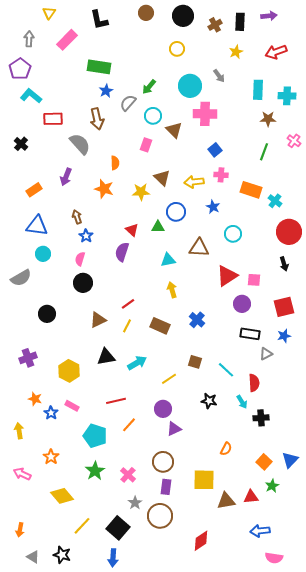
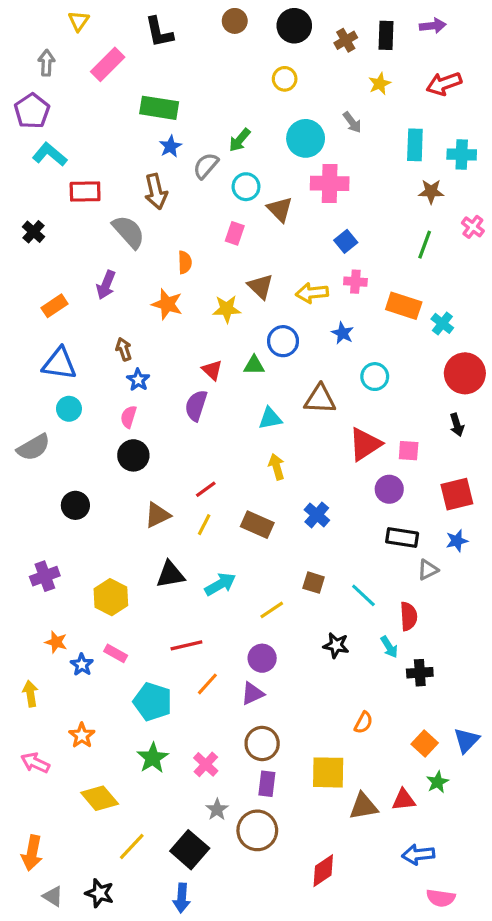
purple triangle: (174, 429) -> (252, 694), moved
orange arrow: (20, 530) -> (32, 853), size x1.5

